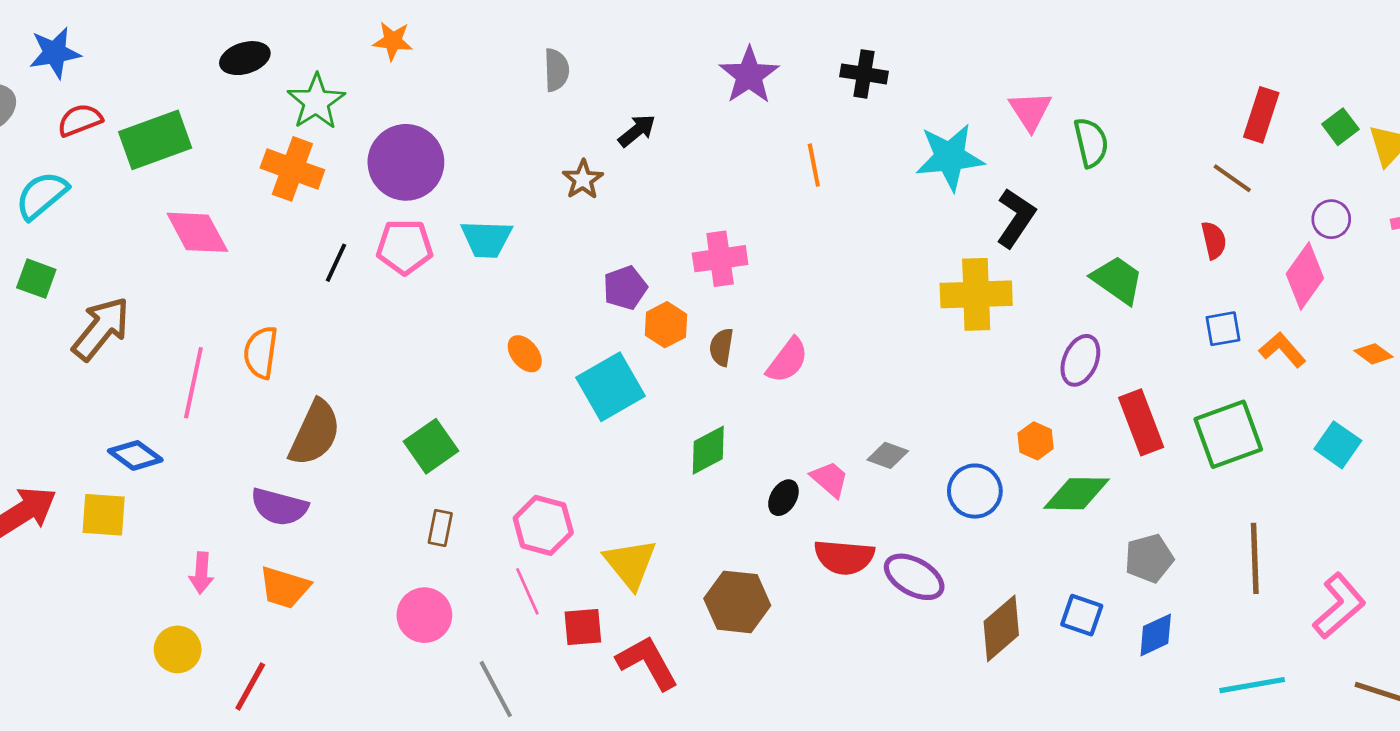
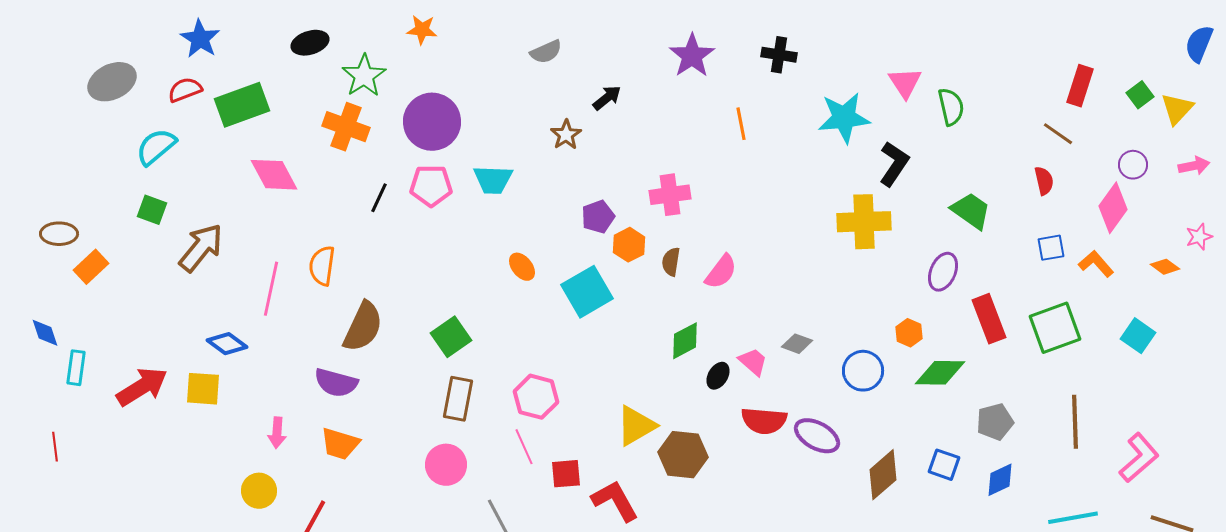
blue star: (55, 53) -> (200, 39), moved, turned -30
gray semicircle: (556, 70) -> (546, 52), turned 68
green diamond: (708, 450) -> (685, 341), moved
brown rectangle: (440, 528) -> (458, 399), size x1.6
yellow triangle: (630, 564) -> (636, 426), moved, turned 39

